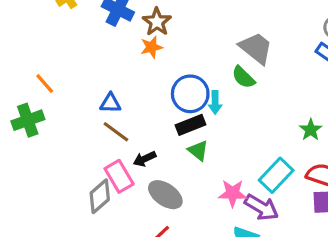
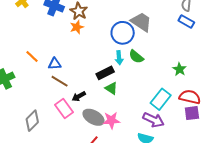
green semicircle: (243, 77) -> (136, 57), moved
orange line: (45, 83) -> (32, 56), moved
blue circle: (190, 94) -> (123, 33), moved
pink star: (233, 193) -> (111, 120), moved
gray diamond: (100, 196) -> (32, 121), moved

